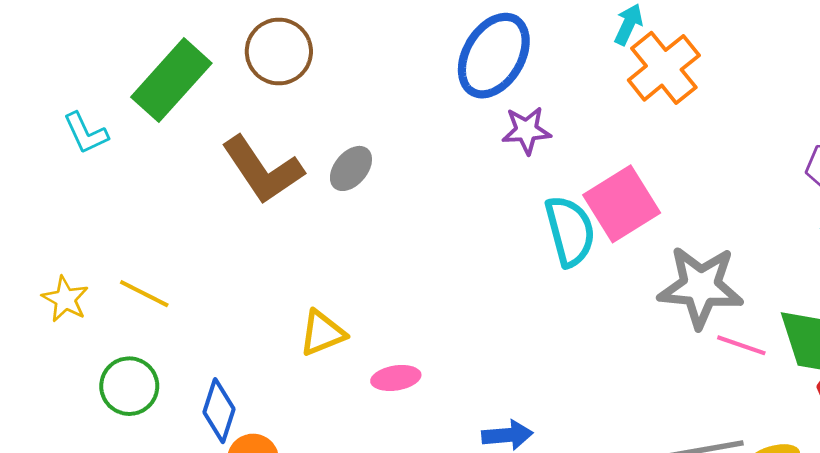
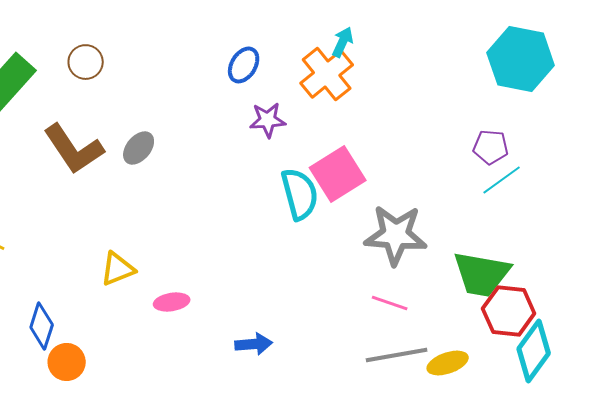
brown circle: (279, 51) -> (86, 62), size x0.7
blue ellipse: (494, 56) -> (244, 65), size x0.6
orange cross: (664, 68) -> (327, 74), moved
pink line: (741, 345) -> (390, 303), moved

